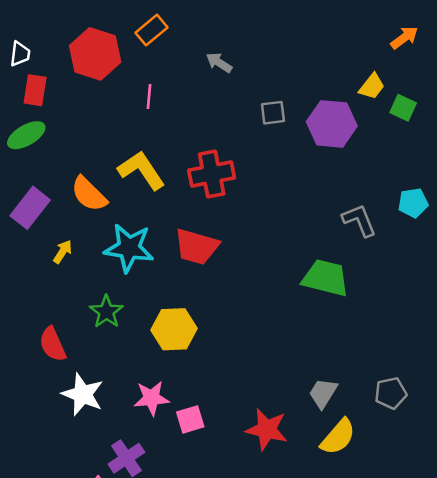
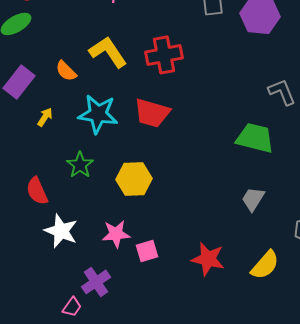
orange semicircle: (89, 194) -> (66, 71), size x0.7
gray trapezoid: (323, 393) -> (253, 199), moved

